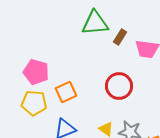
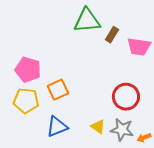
red circle: (119, 86) -> (126, 97), moved

